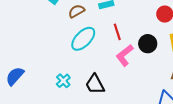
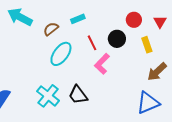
black circle: (148, 44) -> (117, 39), moved
cyan cross: (63, 81) -> (48, 96), size x1.6

